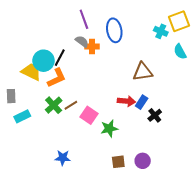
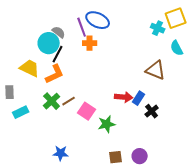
purple line: (84, 19) -> (82, 27), moved
blue ellipse: (114, 30) -> (98, 20), moved, turned -55
gray semicircle: (82, 41) -> (59, 32), moved
cyan circle: (43, 61) -> (49, 43), moved
brown triangle: (143, 72) -> (156, 70), moved, turned 30

